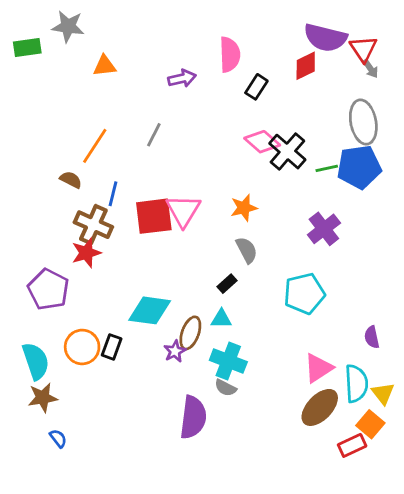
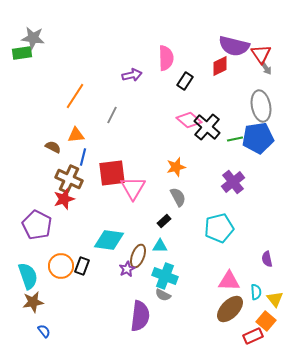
gray star: (68, 26) -> (33, 38), moved
orange triangle: (105, 66) -> (76, 135), moved
orange line: (95, 146) -> (75, 96), moved
pink triangle: (183, 211) -> (133, 188), moved
pink triangle: (318, 368) -> (229, 281), turned 35
cyan semicircle: (356, 384) -> (256, 292), size x0.6

